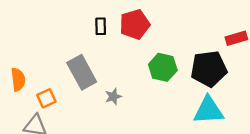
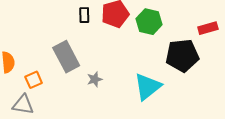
green hexagon: (163, 67) -> (149, 22), moved
cyan triangle: (209, 110) -> (147, 87), moved, turned -36

